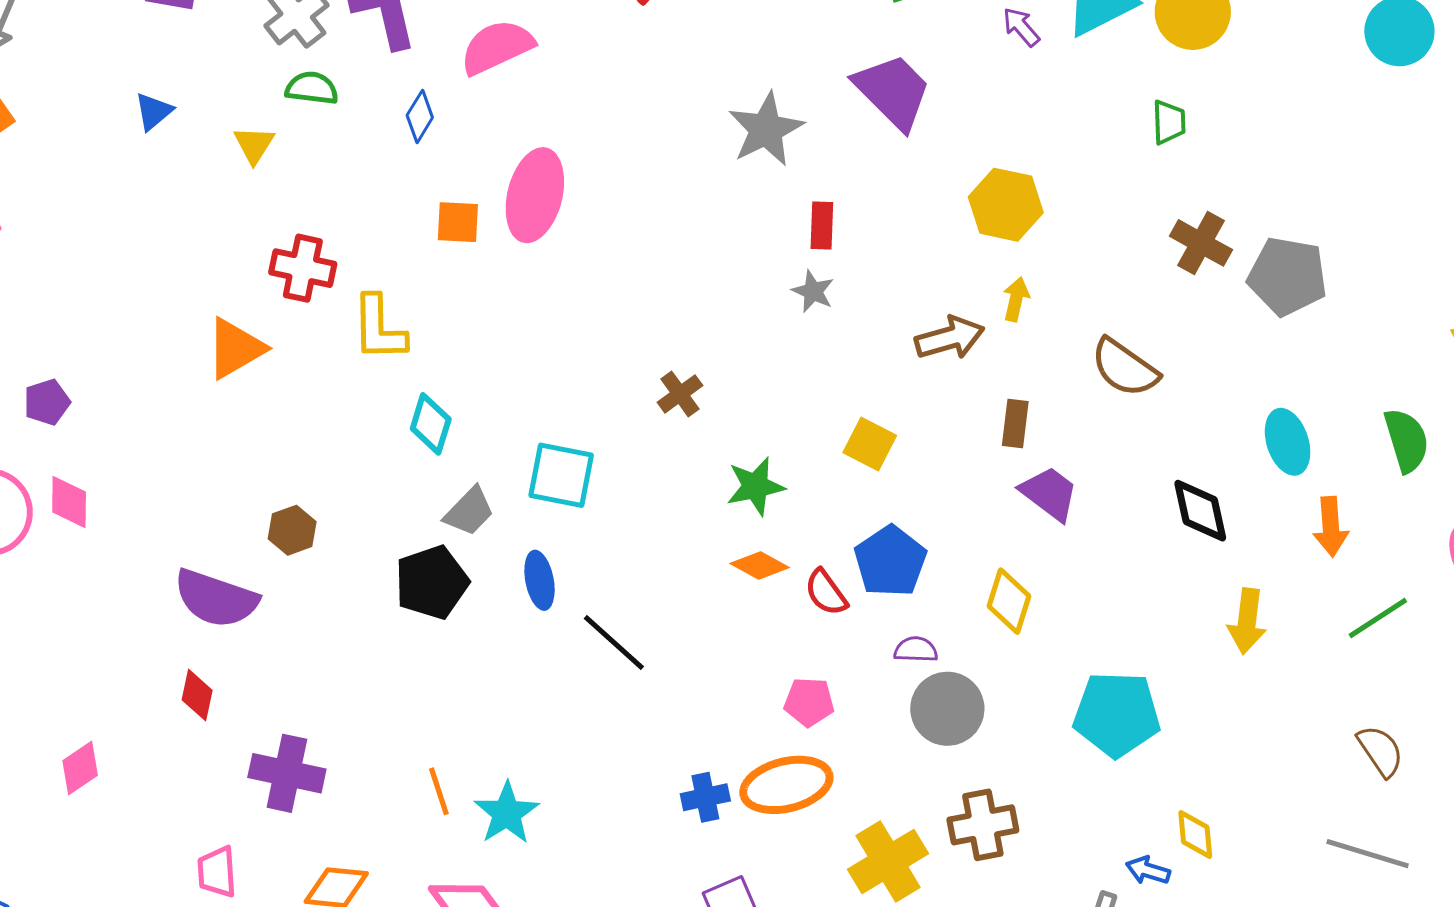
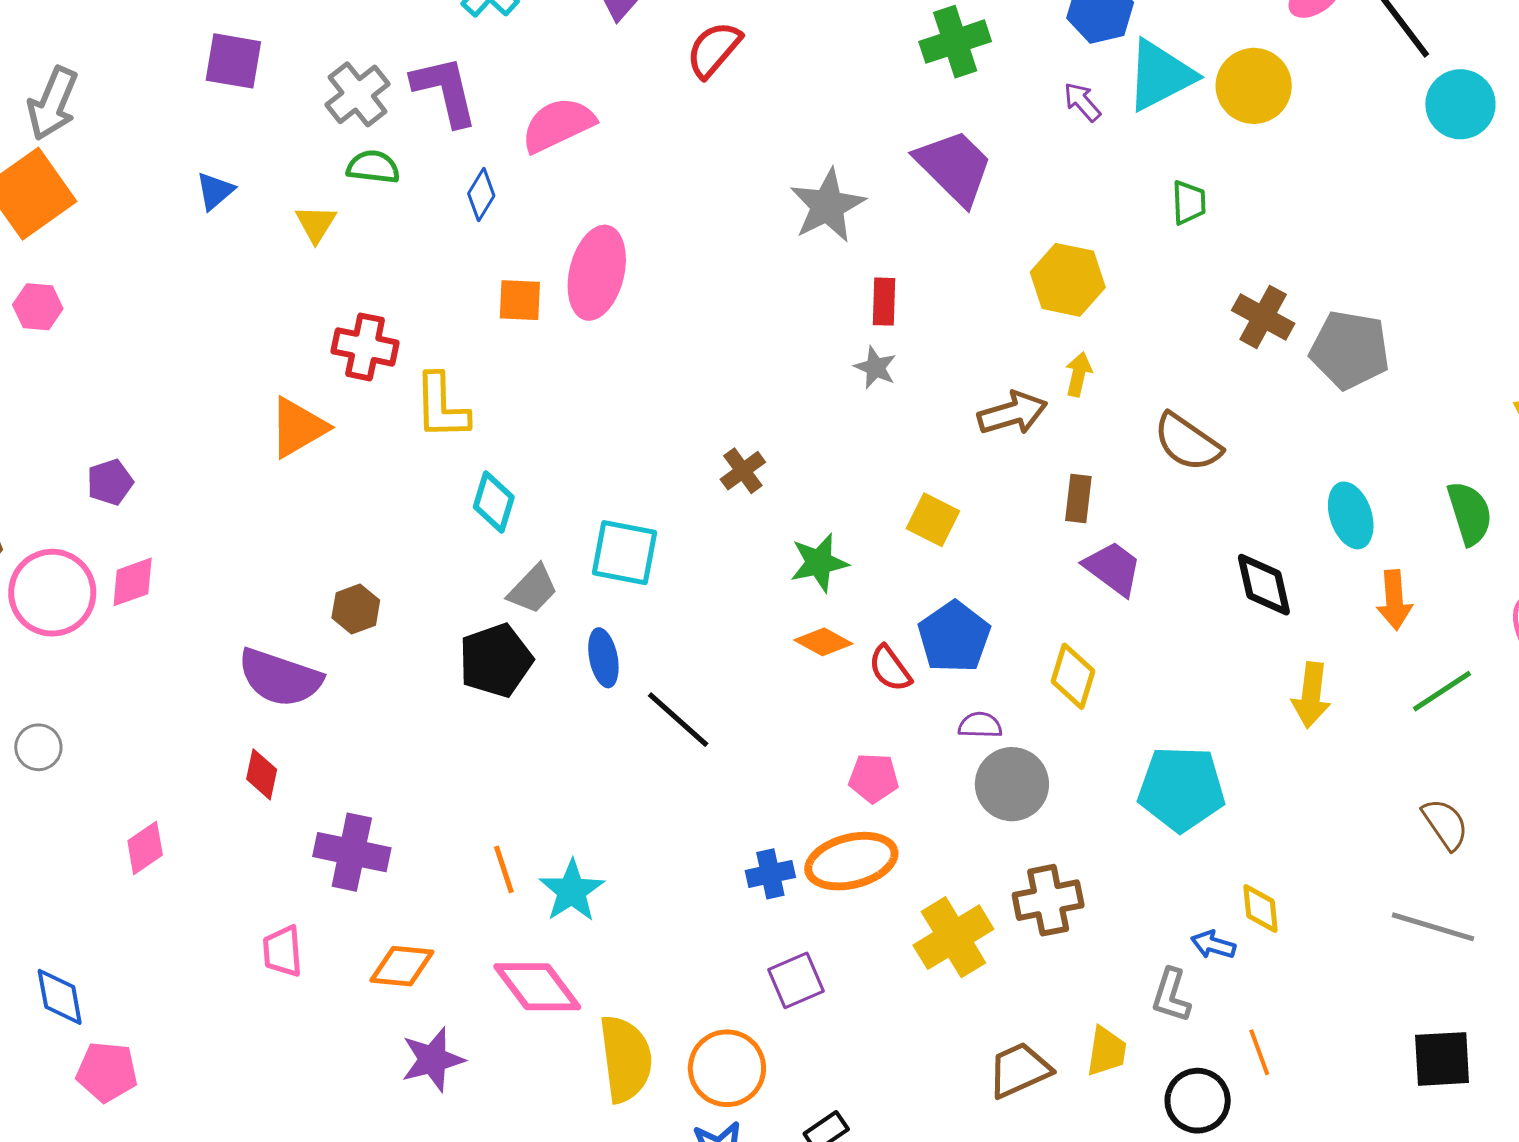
green trapezoid: (1169, 122) -> (1189, 203), moved
pink diamond: (69, 502) -> (133, 582), turned 70

